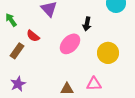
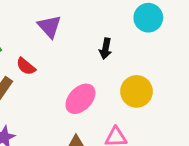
pink ellipse: (70, 44) -> (80, 99), moved

